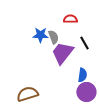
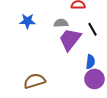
blue star: (40, 35) -> (27, 21), moved
gray semicircle: (53, 37) -> (61, 23), turned -72

